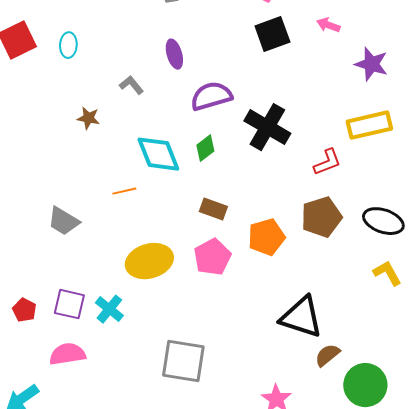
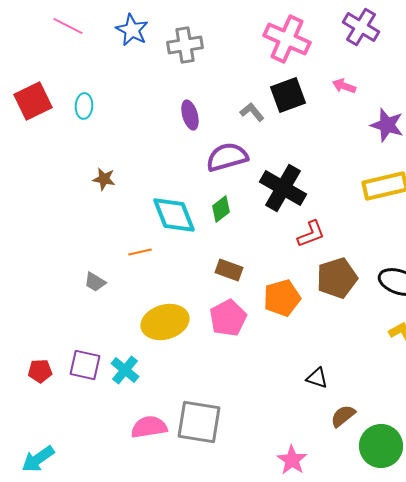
gray L-shape: (131, 85) -> (252, 112), moved
red L-shape: (327, 162) -> (311, 234), moved
gray trapezoid: (63, 221) -> (95, 282), moved, size x0.7
red pentagon: (24, 310) -> (40, 371), turned -30
black triangle: (301, 317) -> (317, 378), size x0.5
pink semicircle: (67, 354) -> (149, 427), moved

